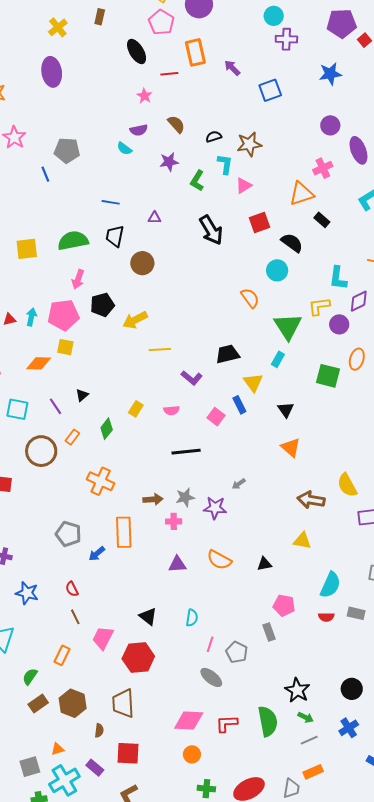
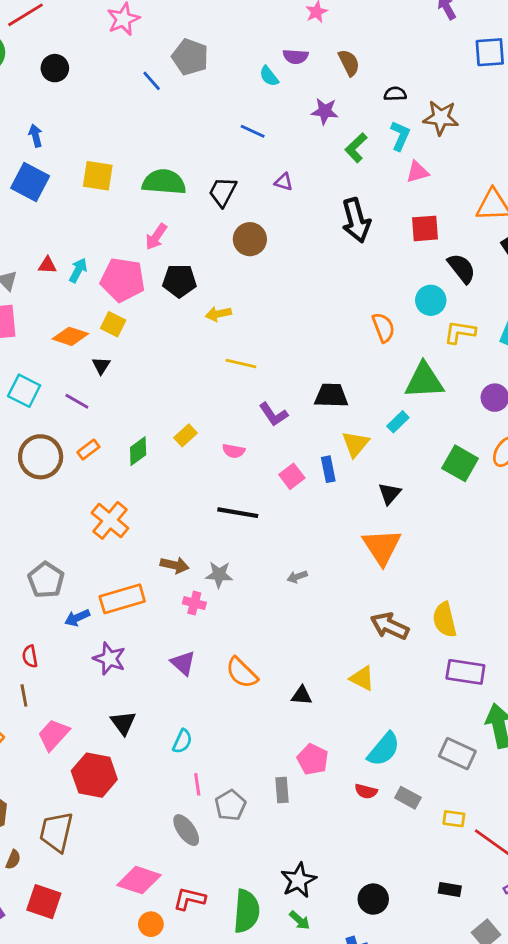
blue line: (45, 174) -> (152, 81), turned -35
blue line: (111, 202) -> (253, 131), moved
yellow L-shape: (319, 306) -> (460, 332), moved
yellow arrow: (135, 320) -> (218, 314), size x0.7
green triangle: (288, 326) -> (424, 381), turned 44
black triangle: (82, 395) -> (101, 366), moved, turned -32
purple line: (55, 406) -> (77, 401), turned -42
orange triangle: (291, 447) -> (382, 547), size x1.4
purple star: (215, 508) -> (109, 659), moved
orange rectangle: (124, 532) -> (122, 599), turned 60
purple triangle: (177, 564) -> (183, 663), turned 30
pink line: (210, 644) -> (197, 784), turned -42
orange circle: (192, 754) -> (151, 924), moved

